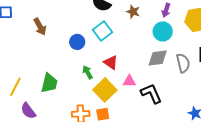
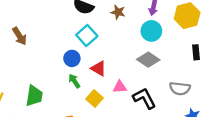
blue circle: (77, 42) -> (72, 58), moved
gray diamond: (158, 58) -> (148, 60), turned 45
gray semicircle: (183, 63) -> (180, 88), moved, turned 114
yellow square: (105, 90) -> (94, 98), size x0.7

